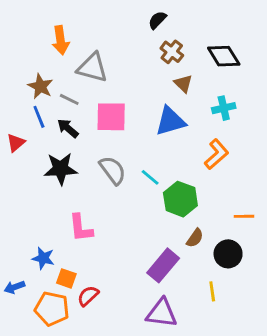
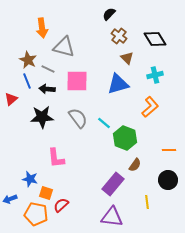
black arrow: (68, 128) -> (47, 89), turned -35
black circle: (228, 254) -> (168, 180), moved

